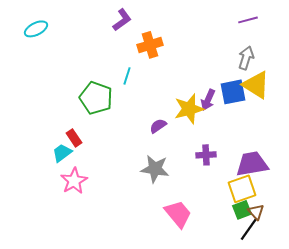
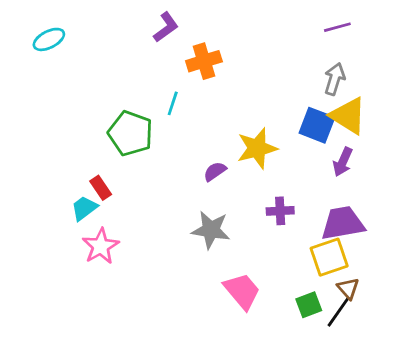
blue square: (233, 92) -> (317, 125), turned 32
purple arrow: (208, 100) -> (343, 162), moved
green square: (242, 210) -> (309, 305), moved

